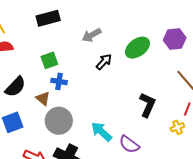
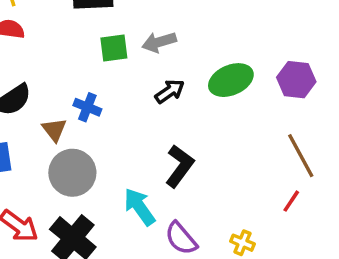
green square: (49, 60) -> (114, 48), moved
black L-shape: (147, 105) -> (180, 166), moved
yellow cross: (177, 127) -> (242, 243), moved, turned 32

